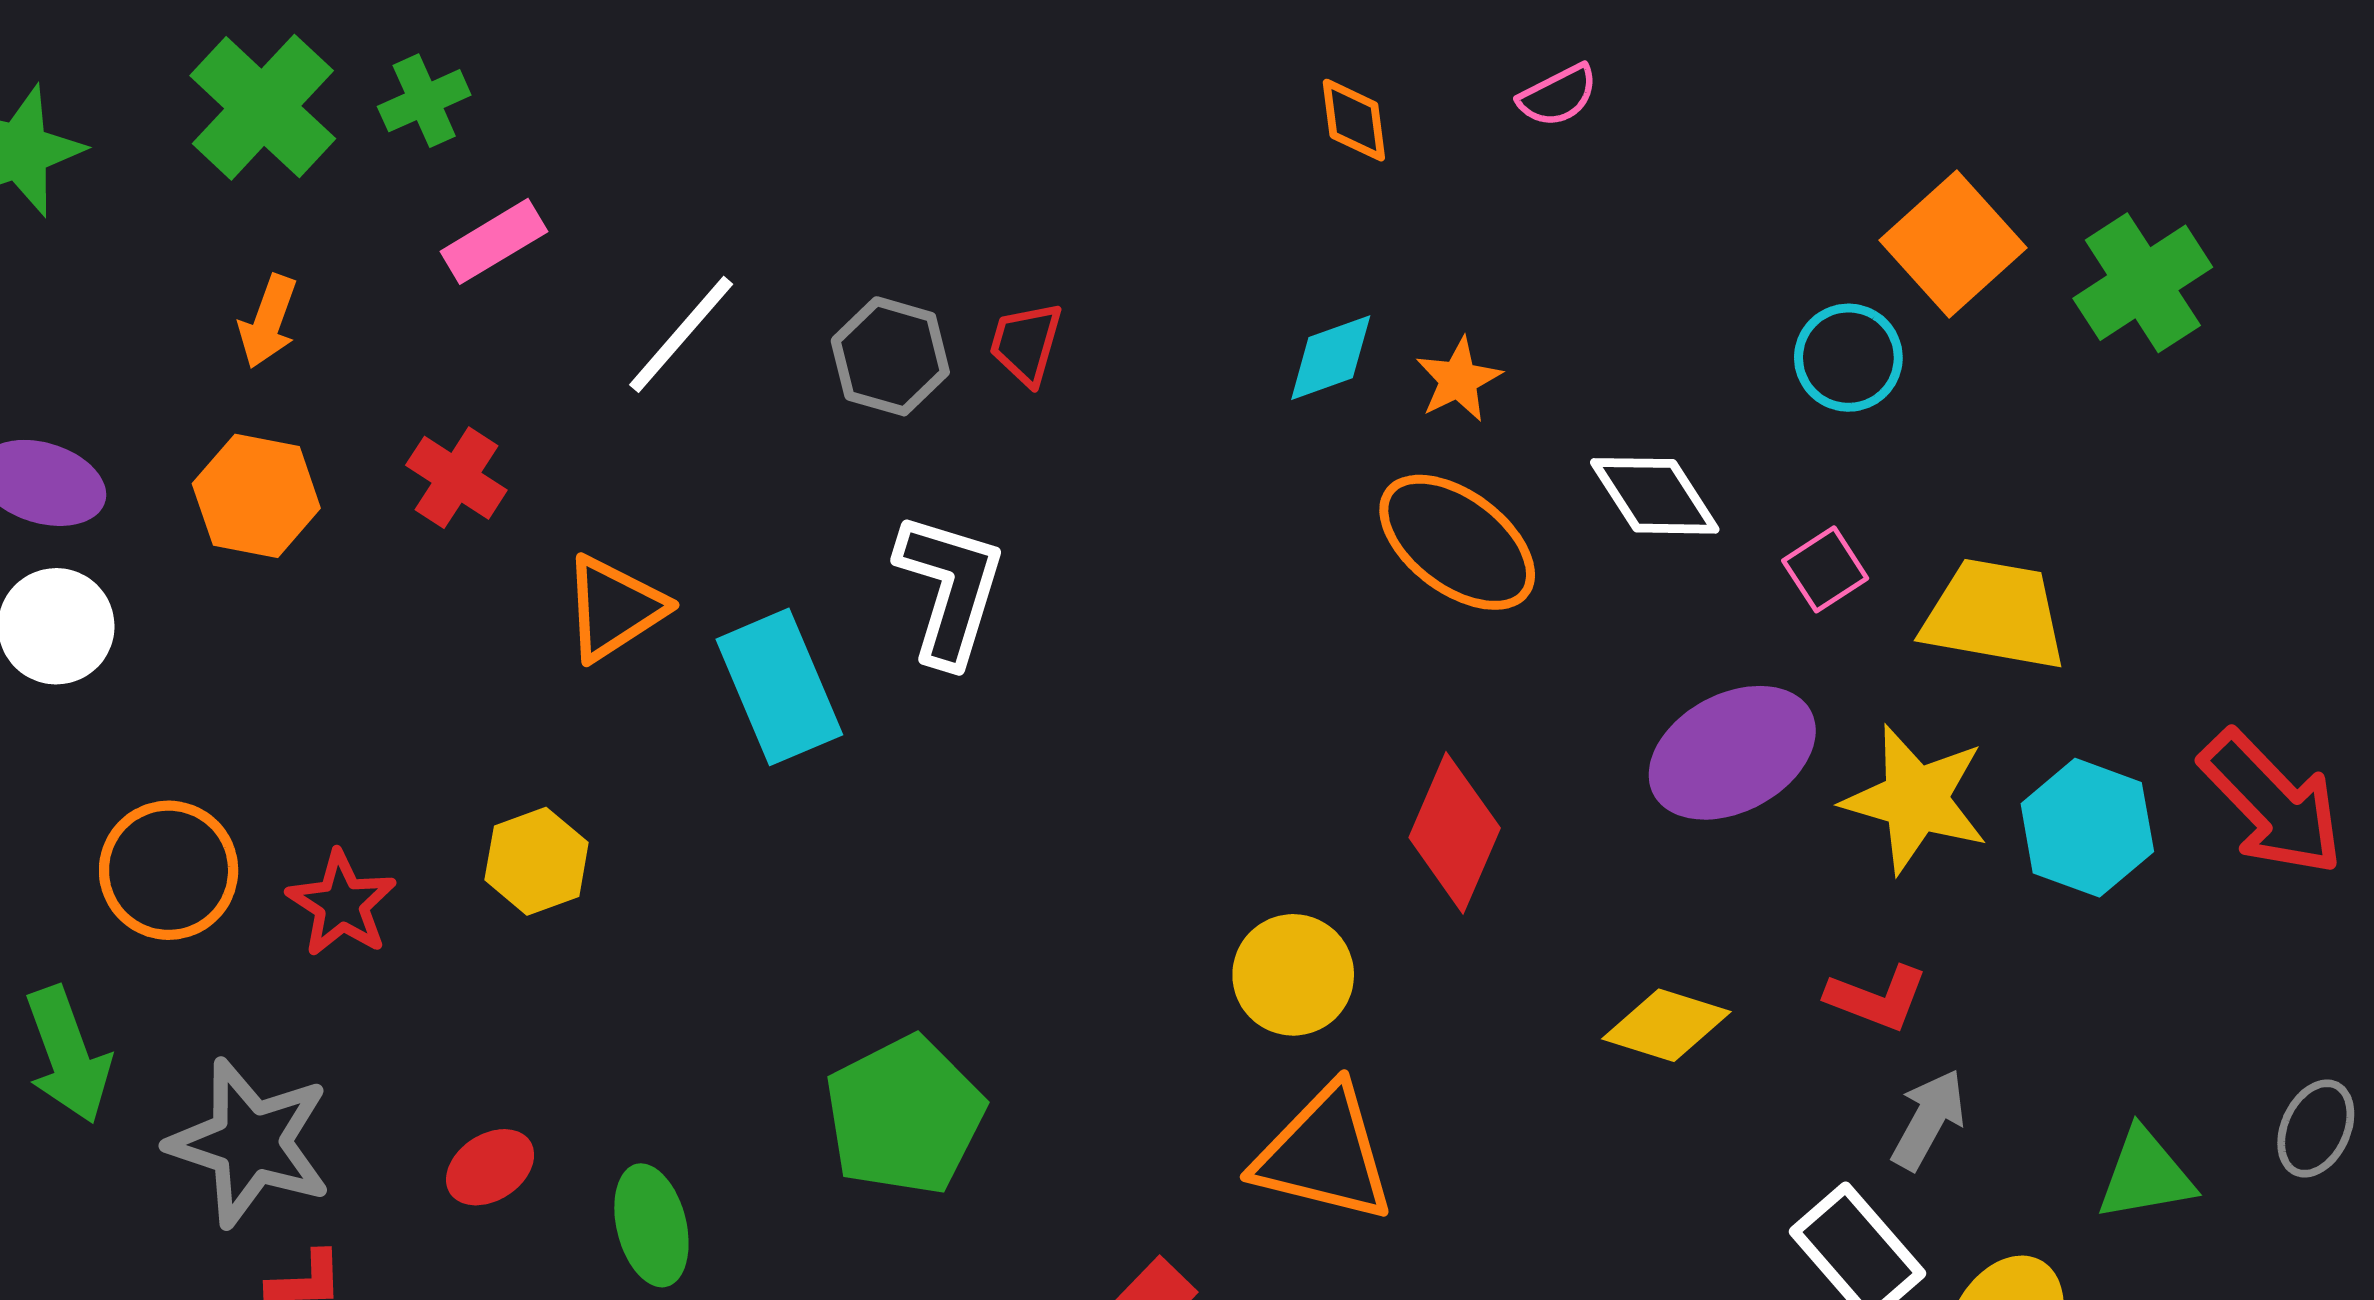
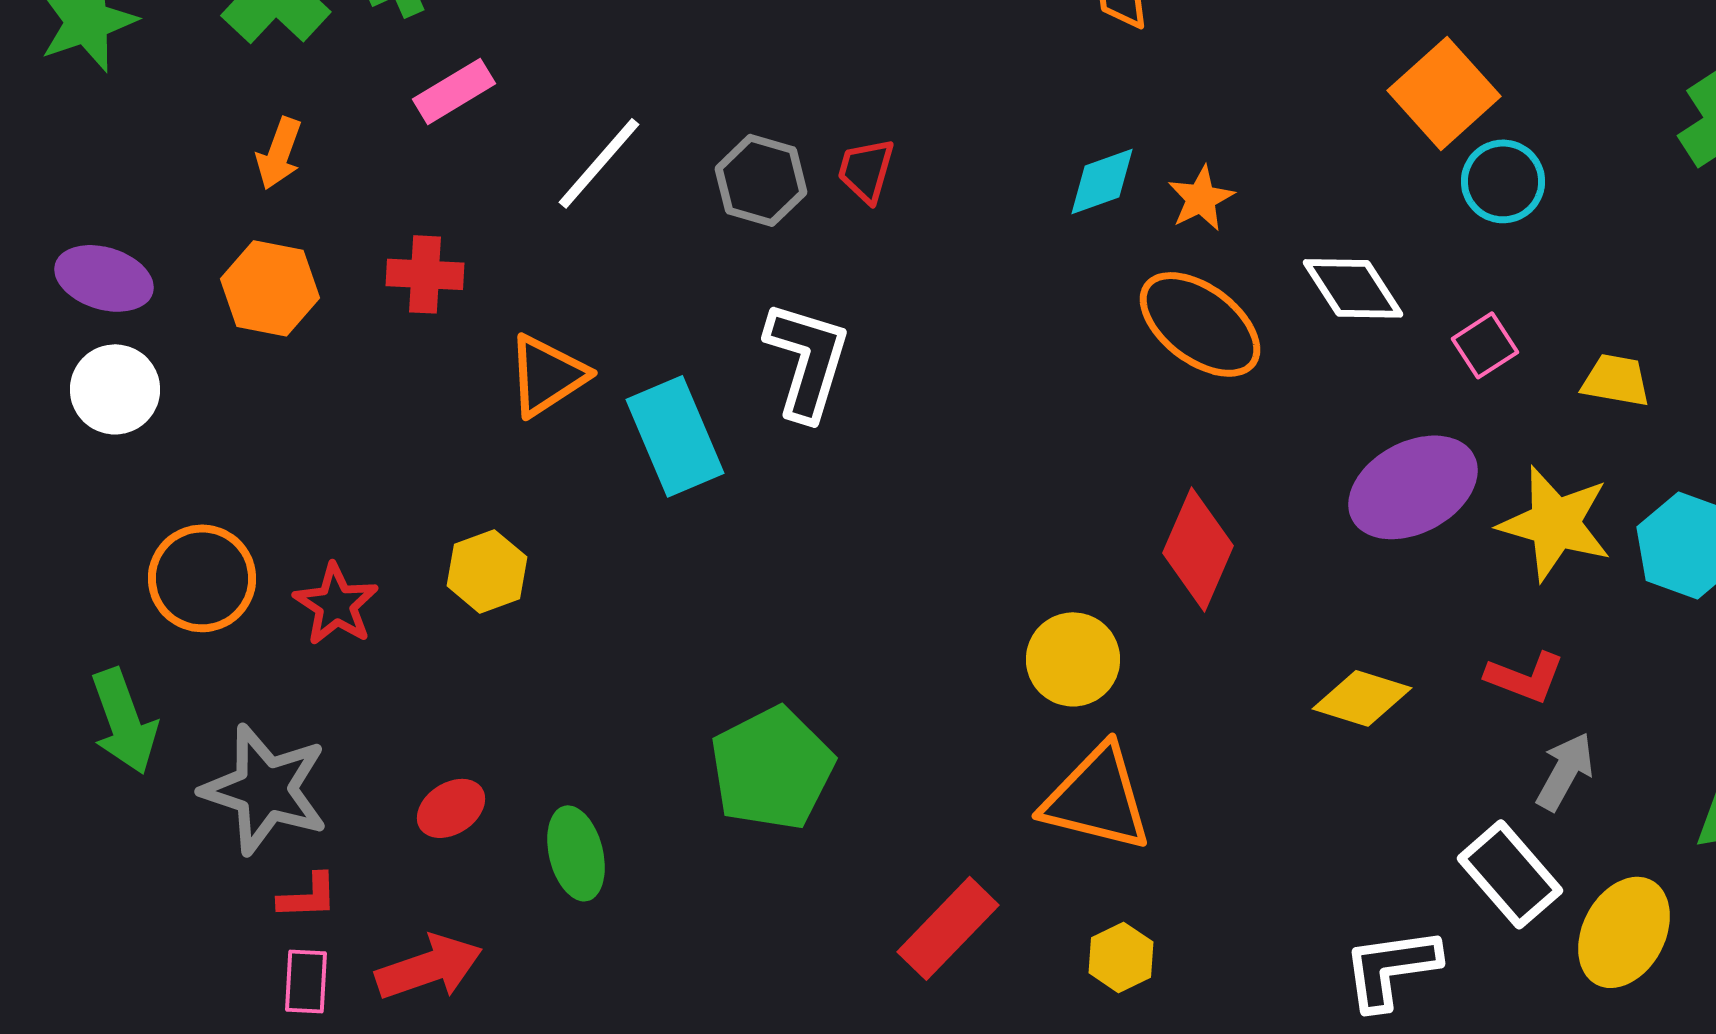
orange square: (1953, 244) -> (1444, 93), moved
red cross: (456, 478) -> (425, 274), turned -30
yellow trapezoid: (1994, 615) -> (1616, 380), size x0.6

